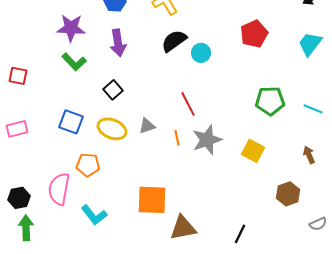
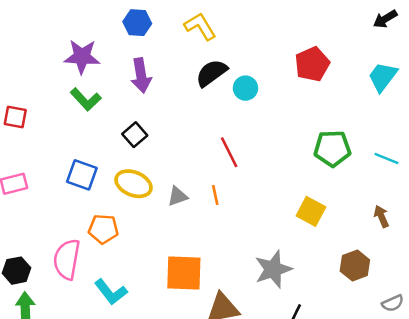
gray triangle: (147, 126) -> (178, 196), moved
gray star: (207, 140) -> (273, 269), moved

